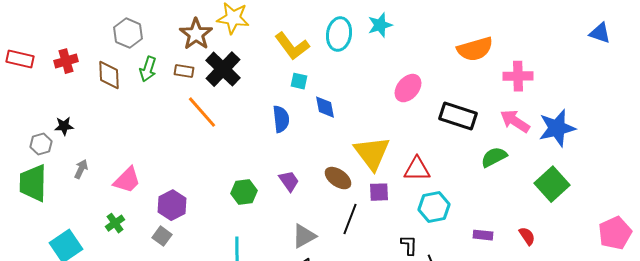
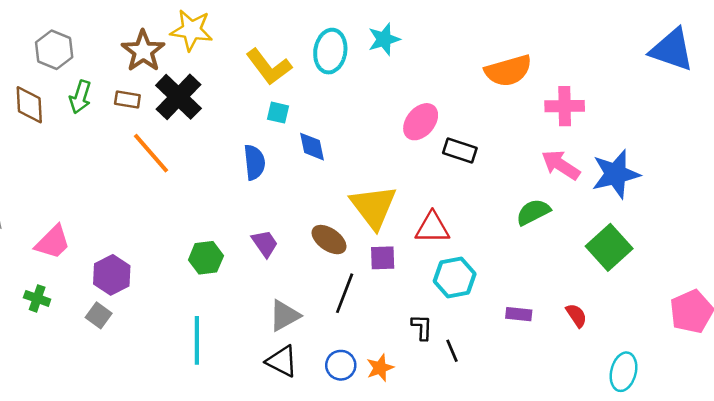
blue triangle: (600, 33) -> (672, 50), size x1.6
black rectangle: (458, 116) -> (460, 151), moved, size x0.7
green cross: (115, 223) -> (37, 298), turned -36

